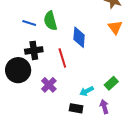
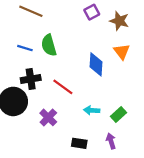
blue diamond: (79, 37) -> (96, 64), moved
red line: (62, 58) -> (63, 87), turned -36
cyan arrow: (87, 91) -> (92, 110), moved, turned 32

